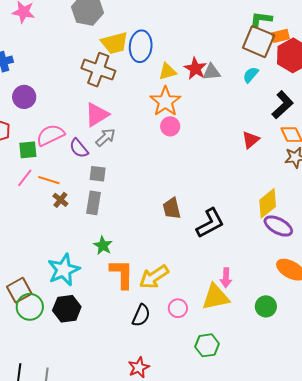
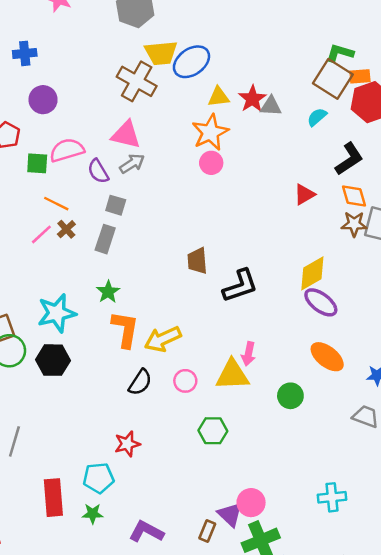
blue ellipse: (141, 46) -> (191, 62), turned 40
pink triangle: (97, 115) -> (126, 135), turned 36
pink line: (25, 178) -> (41, 234), moved

